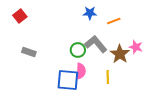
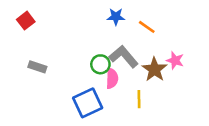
orange line: (114, 21) -> (147, 27), turned 56
pink semicircle: (81, 71) -> (112, 78), moved
blue square: (68, 80) -> (88, 103), turned -30

